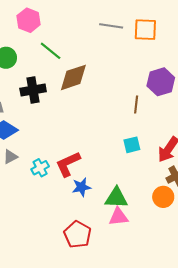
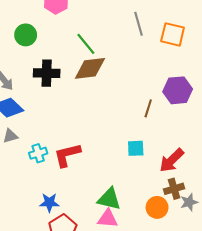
gray line: (111, 26) -> (139, 24), turned 55
green line: (51, 51) -> (86, 44), moved
blue star: (81, 187) -> (49, 203), moved

